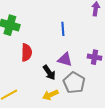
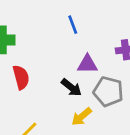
red semicircle: (27, 52) -> (21, 77), moved

